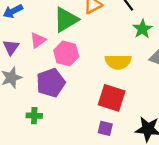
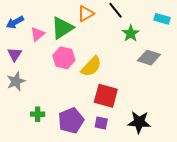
pink triangle: (38, 40) -> (38, 34), moved
yellow semicircle: (118, 62) -> (91, 66), moved, turned -45
purple pentagon: (51, 83) -> (71, 121), moved

